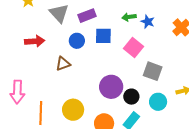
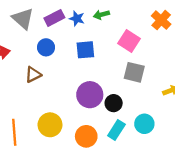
blue star: (148, 22) -> (77, 19), moved
blue square: (103, 36) -> (85, 50), moved
pink square: (133, 48) -> (129, 41), moved
cyan circle: (158, 102) -> (144, 124), moved

